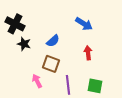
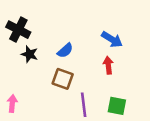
blue arrow: (84, 24) -> (112, 39), moved
pink arrow: (37, 81) -> (12, 103), moved, turned 32

